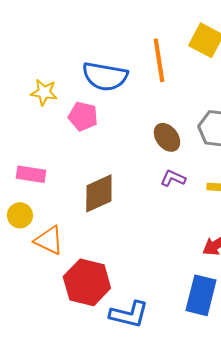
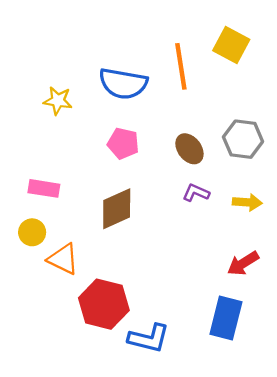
pink pentagon: (83, 116) -> (123, 143), moved

